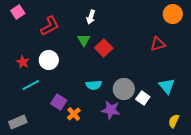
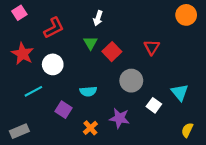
red triangle: (158, 44) -> (152, 47), moved, turned -42
red star: (23, 62) -> (23, 54), moved, size x1.5
cyan semicircle: (94, 85) -> (88, 91), moved
gray circle: (124, 89) -> (131, 81), moved
orange cross: (74, 114) -> (90, 128), moved

